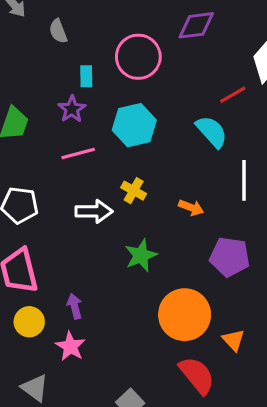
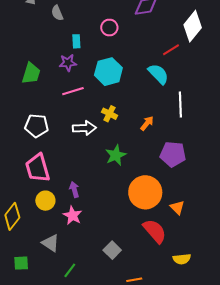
pink circle: (138, 57) -> (109, 28), size x0.6
purple star: (72, 109) -> (68, 63), turned 30
orange arrow: (191, 208) -> (147, 123), turned -70

